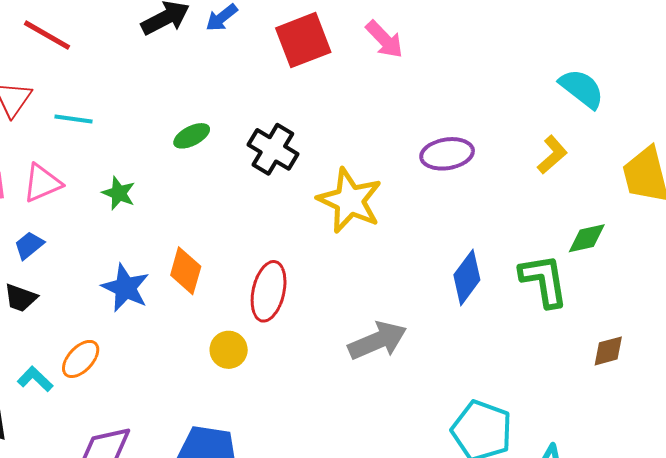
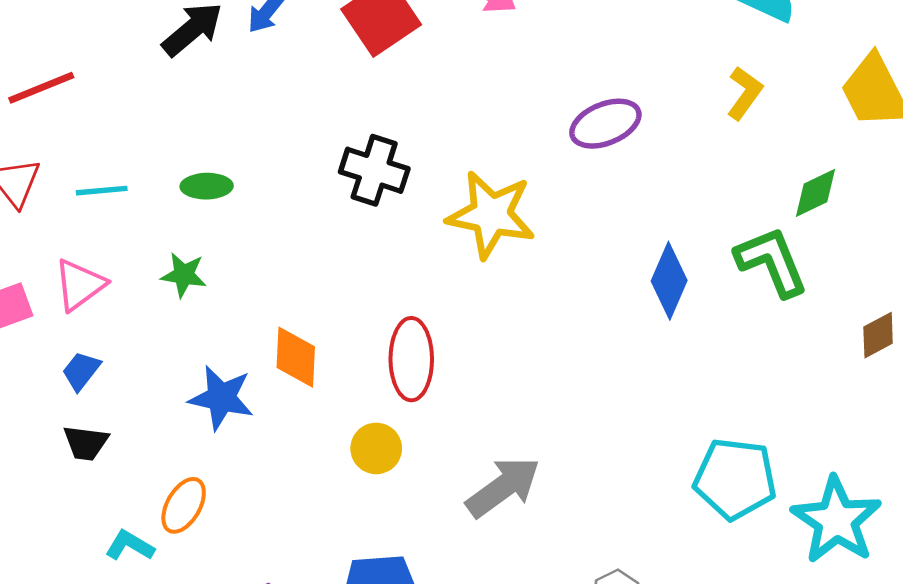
red line: (47, 35) -> (41, 88), turned -39
green ellipse: (192, 136) -> (207, 186), moved, turned 39
gray arrow: (377, 341) -> (503, 487), moved

